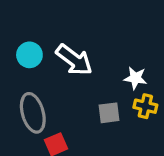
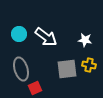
white star: (135, 78) -> (85, 40), moved
gray square: (109, 113) -> (67, 69), size x1.5

